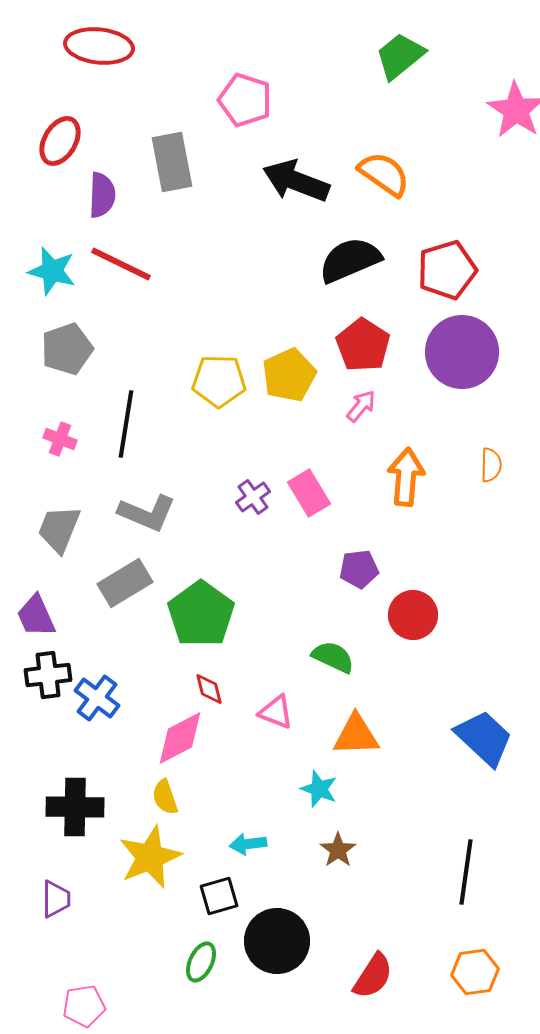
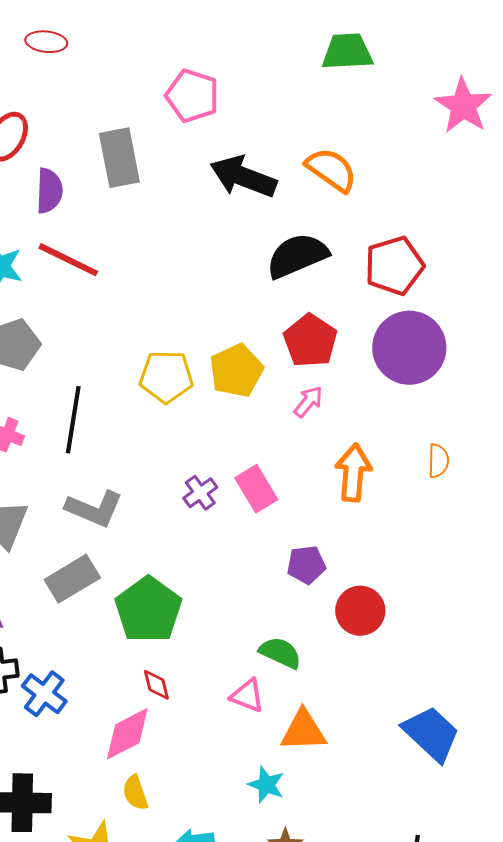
red ellipse: (99, 46) -> (46, 42), size x0.6
green trapezoid: (400, 56) -> (347, 52), turned 36
pink triangle: (276, 712) -> (247, 696), moved
yellow semicircle: (165, 797) -> (135, 793), moved

